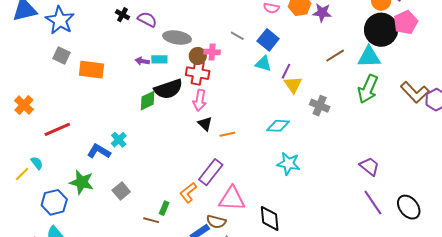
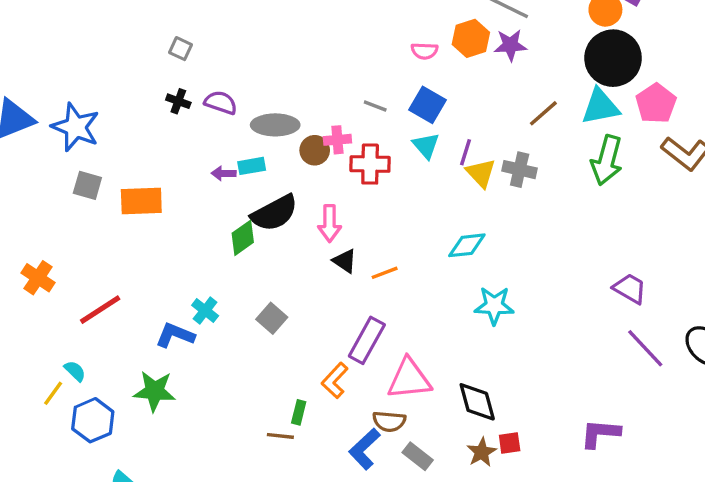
pink pentagon: (406, 22) -> (656, 103), moved
cyan triangle: (263, 64) -> (426, 146), turned 42
red cross: (198, 73) -> (370, 164), moved
gray cross: (320, 106) -> (520, 170), moved
gray square: (121, 191) -> (272, 318), moved
blue hexagon: (54, 202) -> (93, 420), moved

